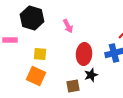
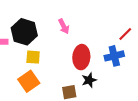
black hexagon: (32, 18) -> (24, 32), moved
orange square: (36, 76) -> (29, 81), turned 30

